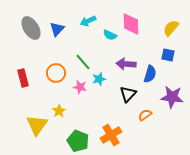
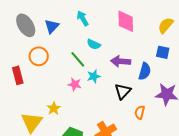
cyan arrow: (88, 21) -> (83, 18), turned 84
cyan semicircle: (110, 35) -> (94, 44), moved
orange circle: (56, 73) -> (39, 56), moved
orange semicircle: (145, 115) -> (140, 112), turned -40

